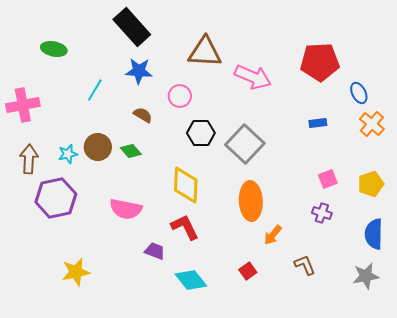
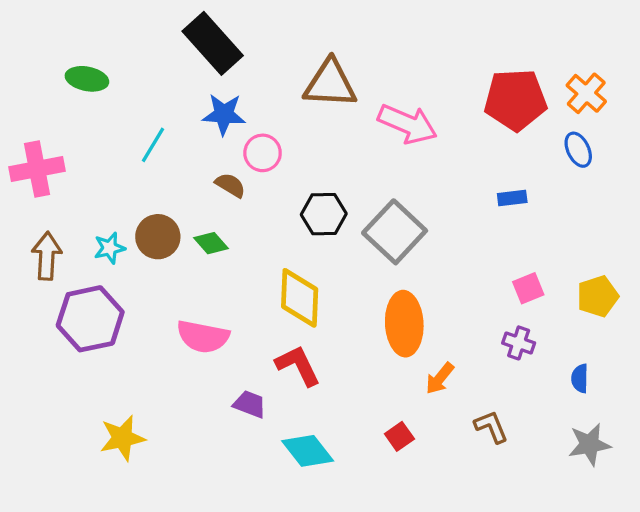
pink circle: (180, 96) -> (263, 153), moved
orange cross: (372, 124) -> (586, 93), moved
blue semicircle: (374, 234) -> (580, 378), moved, size x0.6

